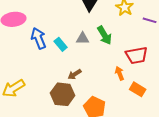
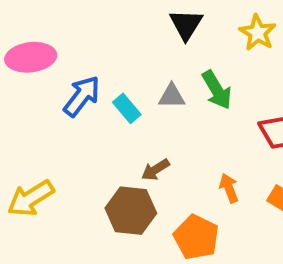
blue arrow: (39, 38) -> (82, 96), turned 60
orange arrow: (120, 73) -> (229, 188), moved

